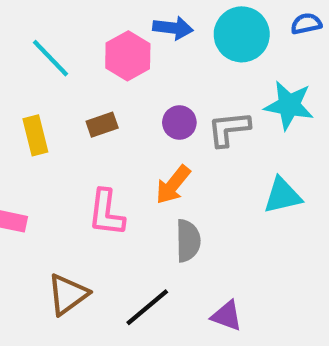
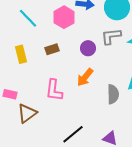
gray L-shape: (229, 129) -> (111, 36), moved
gray semicircle: (188, 241) -> (113, 94), moved
brown triangle: (68, 294) -> (27, 113), moved

